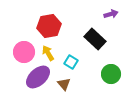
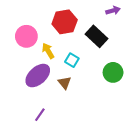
red hexagon: (49, 26) -> (65, 22), moved
pink circle: (24, 52) -> (26, 36), moved

